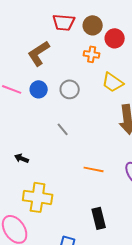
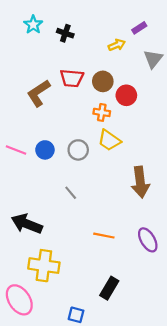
brown L-shape: (39, 53) -> (39, 93), moved
yellow trapezoid: (113, 82) -> (109, 140), moved
black arrow: (22, 158) -> (27, 224), size x2.0
black rectangle: (99, 218) -> (109, 288), turned 45

